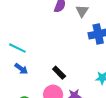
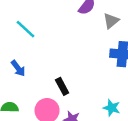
cyan line: (17, 48) -> (25, 29), moved

